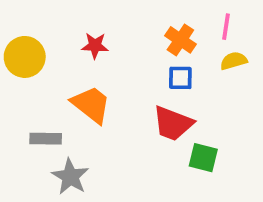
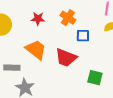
orange cross: (180, 40) -> (68, 18), moved
red trapezoid: (173, 123) -> (66, 58), moved

